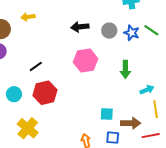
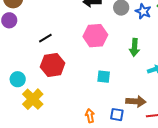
cyan circle: (14, 94) -> (18, 79), moved
cyan square: (107, 114) -> (104, 77), moved

